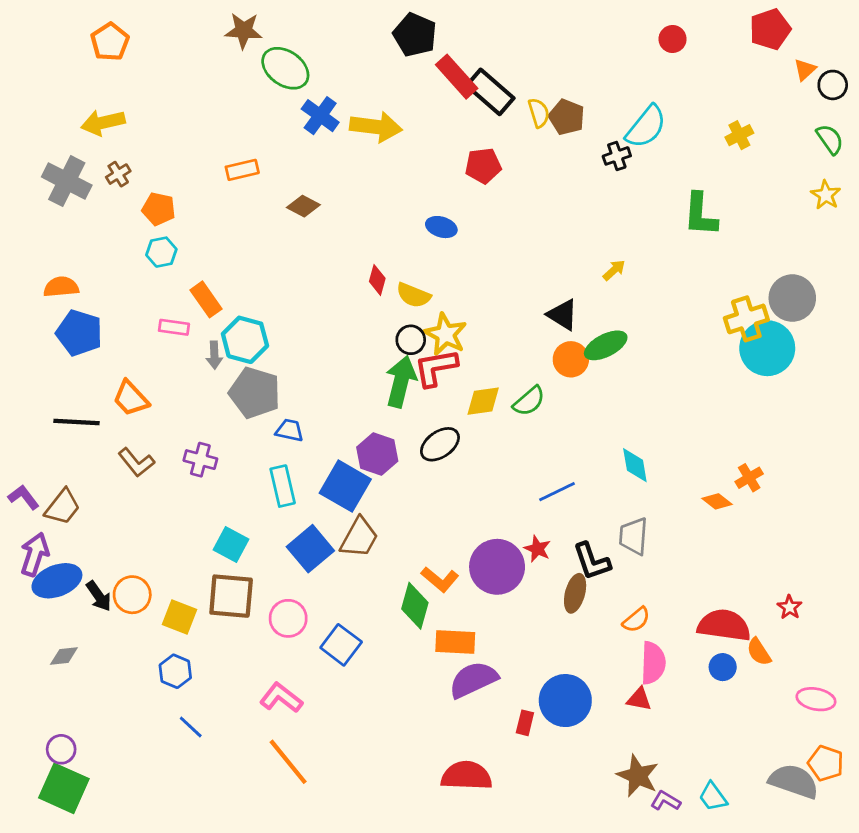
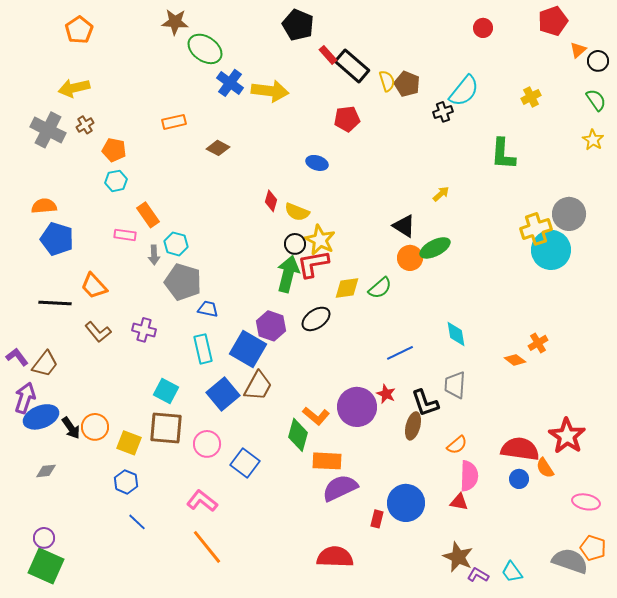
red rectangle: (457, 77) -> (328, 55), size x0.6
cyan hexagon: (245, 340) -> (176, 244), size x0.7
red star: (790, 607) -> (567, 436), size x2.0

